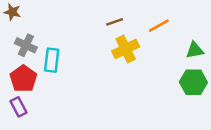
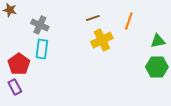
orange line: (159, 26) -> (129, 21), turned -42
gray cross: (26, 45) -> (40, 25), moved

